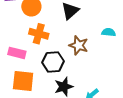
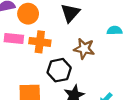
pink rectangle: (17, 53) -> (14, 39), moved

